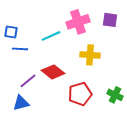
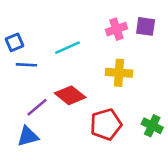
pink cross: (78, 22) -> (116, 29), moved, size x0.7
blue square: (11, 32) -> (15, 42), turned -32

